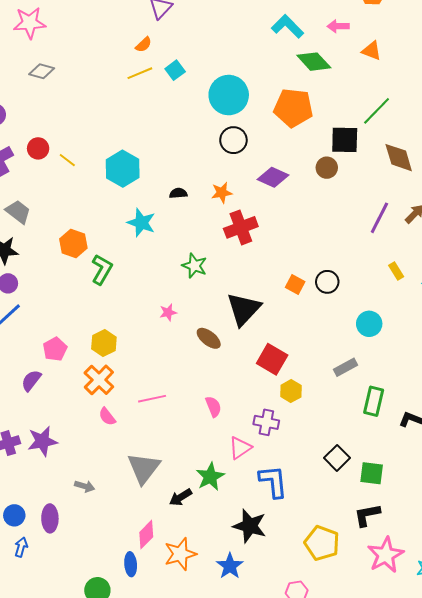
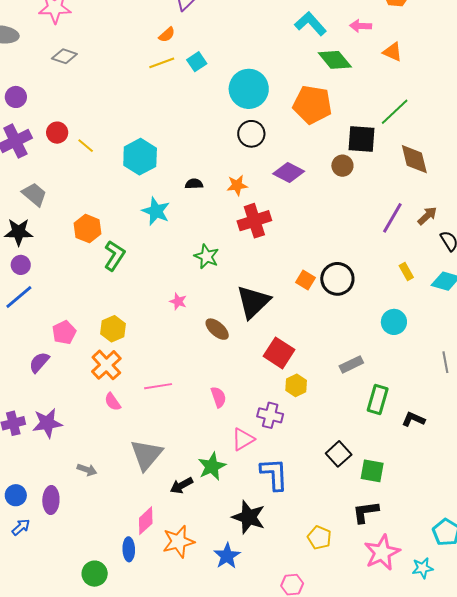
black circle: (327, 282) -> (337, 279), size x1.4
pink star: (168, 312) -> (178, 301), turned 30
cyan circle: (369, 324) -> (394, 322), moved
yellow pentagon: (322, 543) -> (319, 538), size x0.7
blue arrow: (21, 547) -> (21, 527), turned 30

